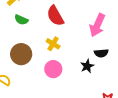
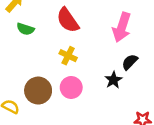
black semicircle: (101, 53) -> (130, 62), turned 144
brown circle: (21, 54) -> (38, 91), moved

